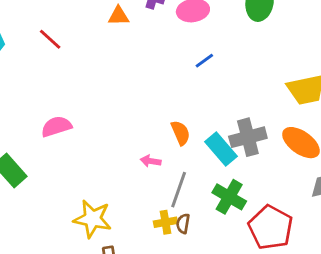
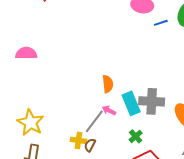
blue line: (204, 61) -> (161, 23), moved
pink arrow: (151, 161) -> (109, 110), moved
green cross: (229, 197) -> (136, 136), moved, size x0.6

